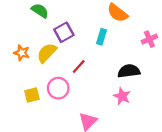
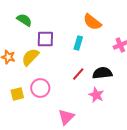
purple square: (64, 32) -> (45, 39), turned 30
red line: (79, 66) -> (78, 74), moved

